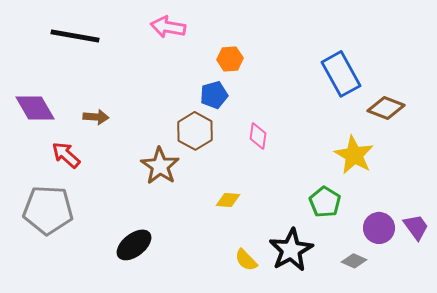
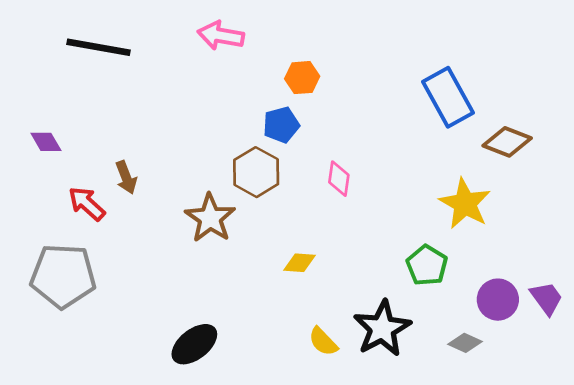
purple diamond: (35, 108) -> (46, 142), size x0.6
brown arrow: (96, 117) -> (126, 177), moved, turned 65
black ellipse: (134, 245) -> (194, 344), moved

